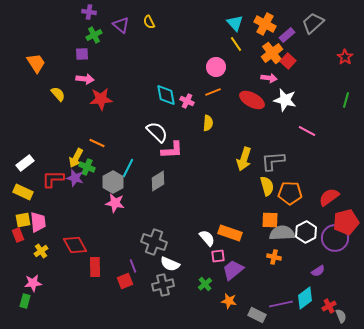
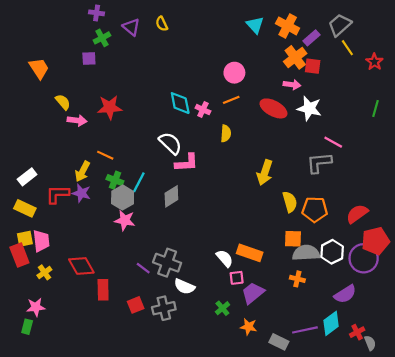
yellow line: (236, 44) -> (347, 48), moved
red square: (288, 61) -> (313, 66), turned -35
pink arrow: (85, 79) -> (77, 120), moved
gray L-shape: (273, 161) -> (319, 163), moved
green cross: (87, 167) -> (115, 180), moved
red rectangle: (18, 235) -> (19, 255), size x1.5
purple line: (133, 266) -> (143, 268), moved, turned -32
purple semicircle: (318, 271) -> (345, 294), size x1.5
gray cross: (163, 285) -> (164, 308), moved

